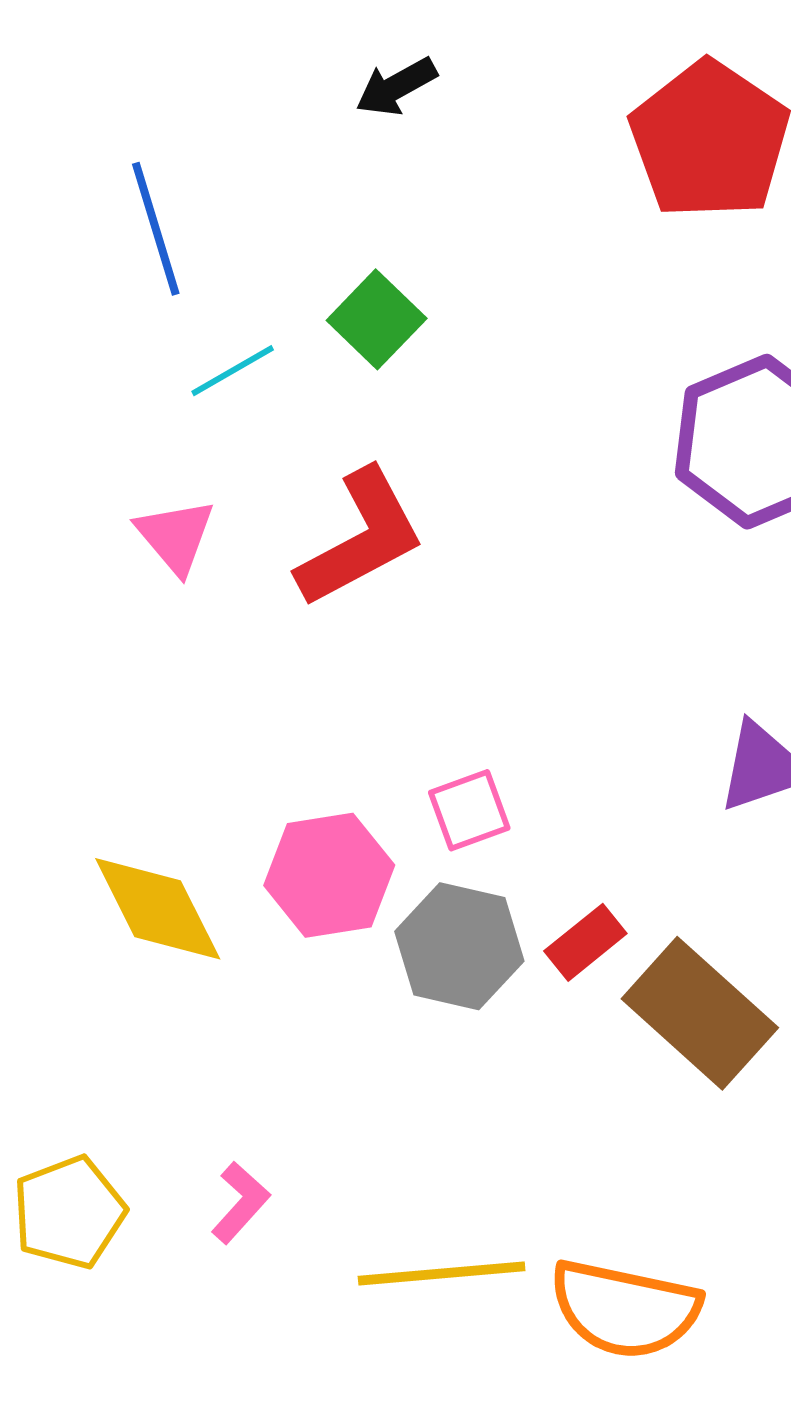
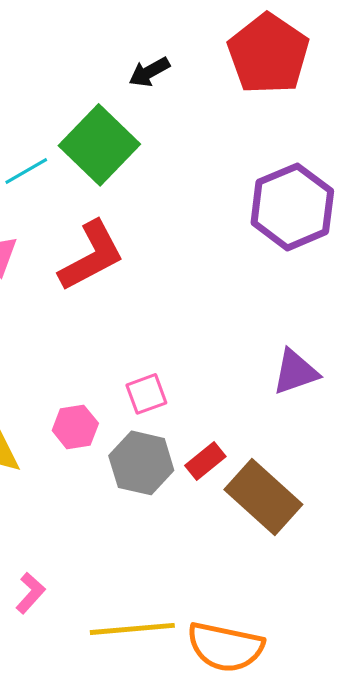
black arrow: (396, 87) -> (149, 72), moved
green square: (377, 319) -> (99, 145), size x1.6
pink hexagon: (329, 875) -> (75, 427), size x0.7

